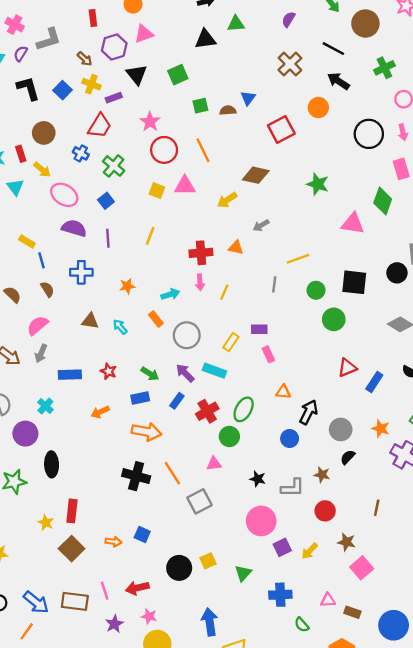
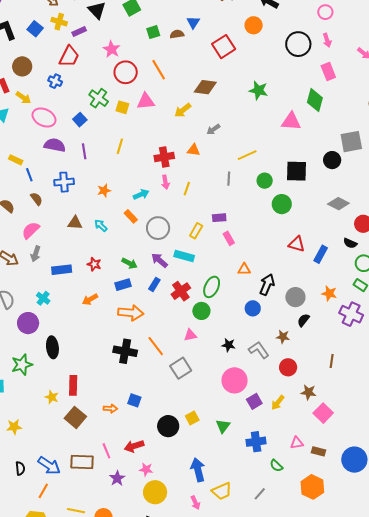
green cross: (114, 166) -> (99, 98), moved
red triangle: (347, 368) -> (297, 244), turned 42
gray L-shape: (293, 488) -> (259, 350), turned -120

